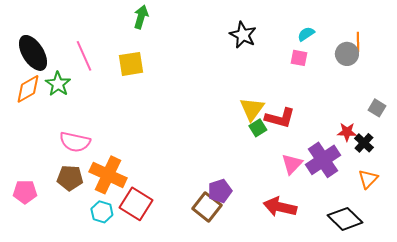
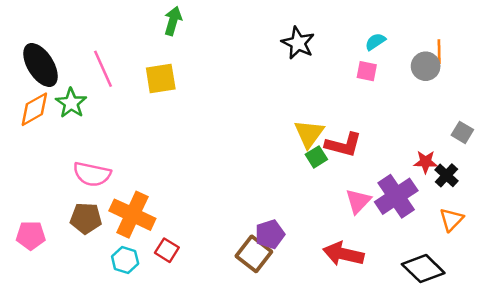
red square: (136, 204) -> (167, 250), size x0.6

